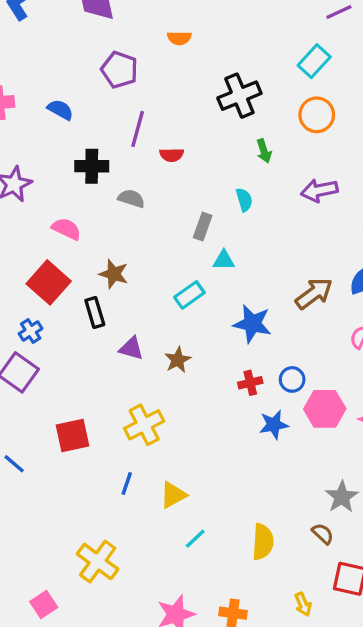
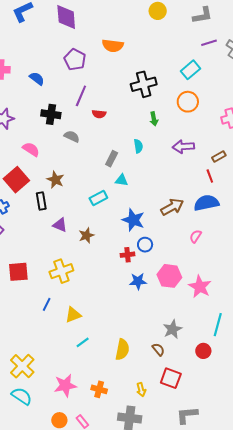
orange semicircle: (179, 38) -> (113, 46), size x1.5
blue circle: (292, 379) -> (145, 245), moved
yellow cross: (98, 562) -> (22, 366), moved

